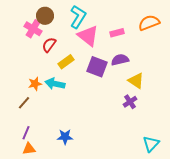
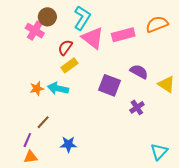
pink rectangle: (117, 33) -> (123, 35), size x1.5
red semicircle: (49, 45) -> (65, 47), moved
purple semicircle: (120, 60) -> (139, 72), moved, turned 42
purple square: (97, 67) -> (110, 85), moved
yellow triangle: (136, 81) -> (166, 84), moved
brown line: (24, 103) -> (43, 122), moved

